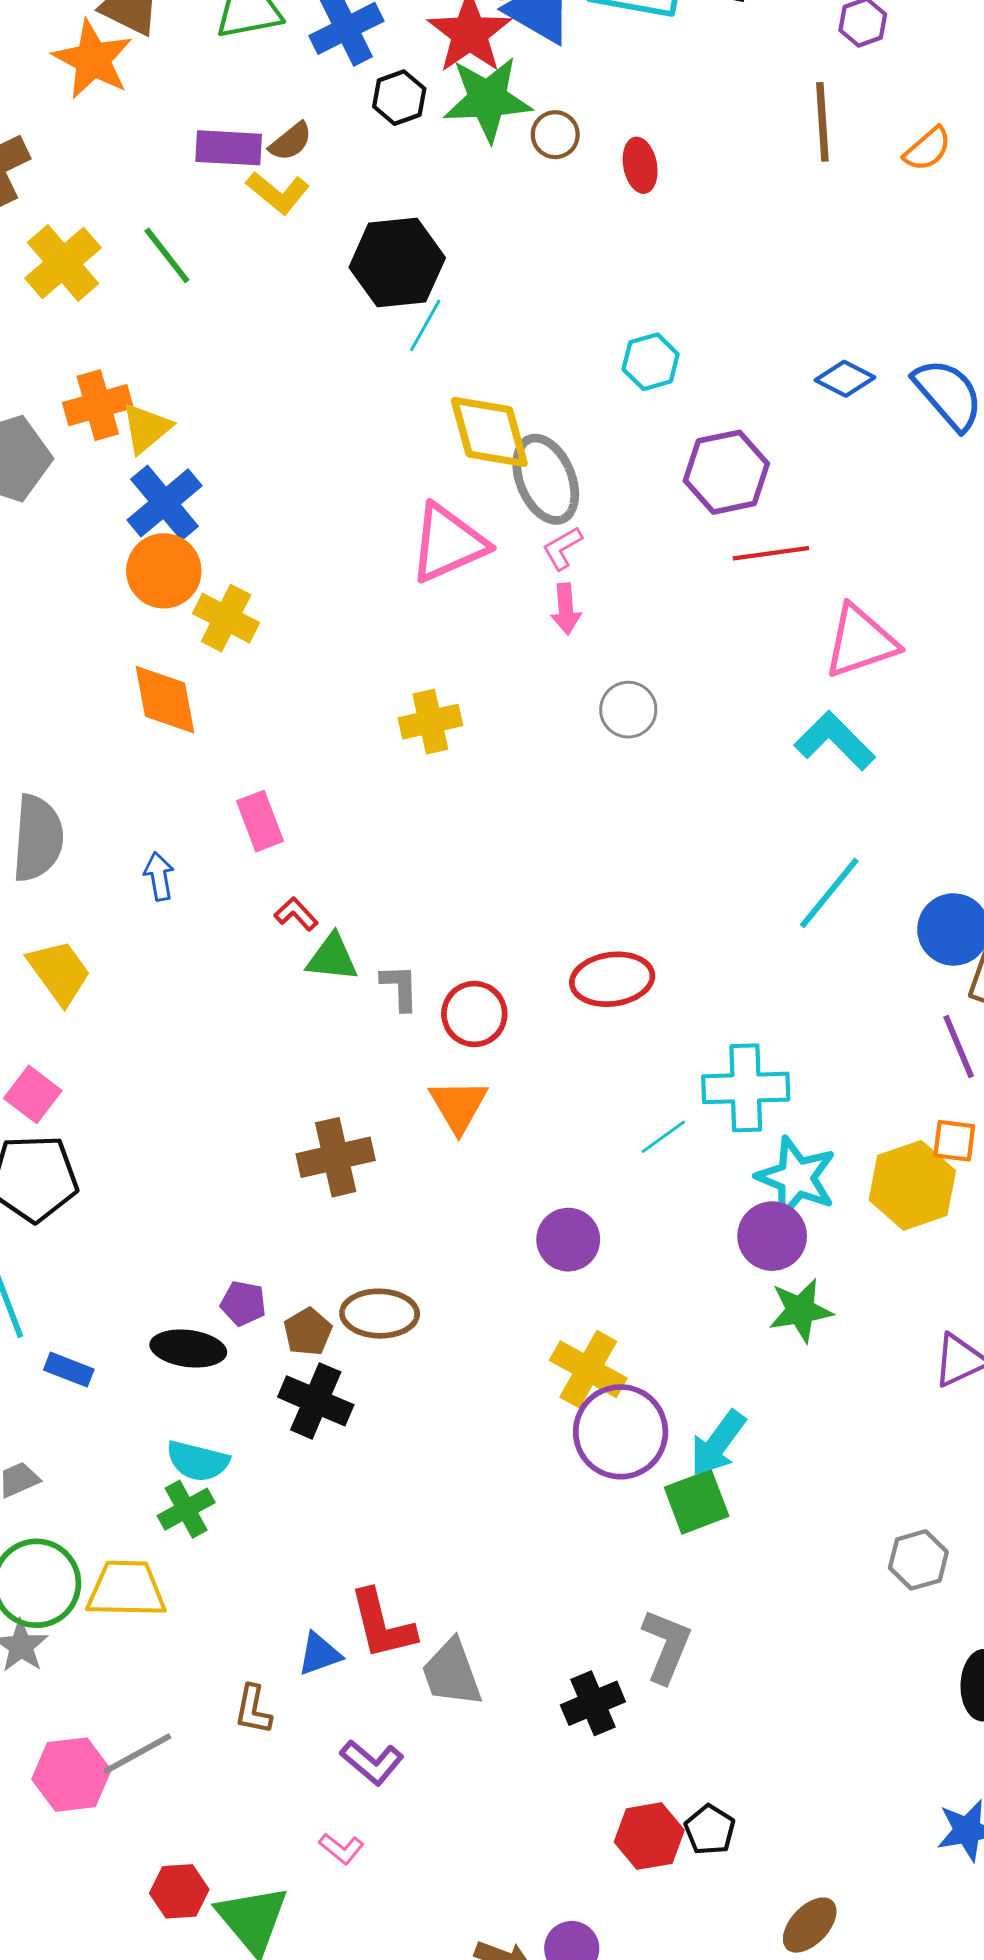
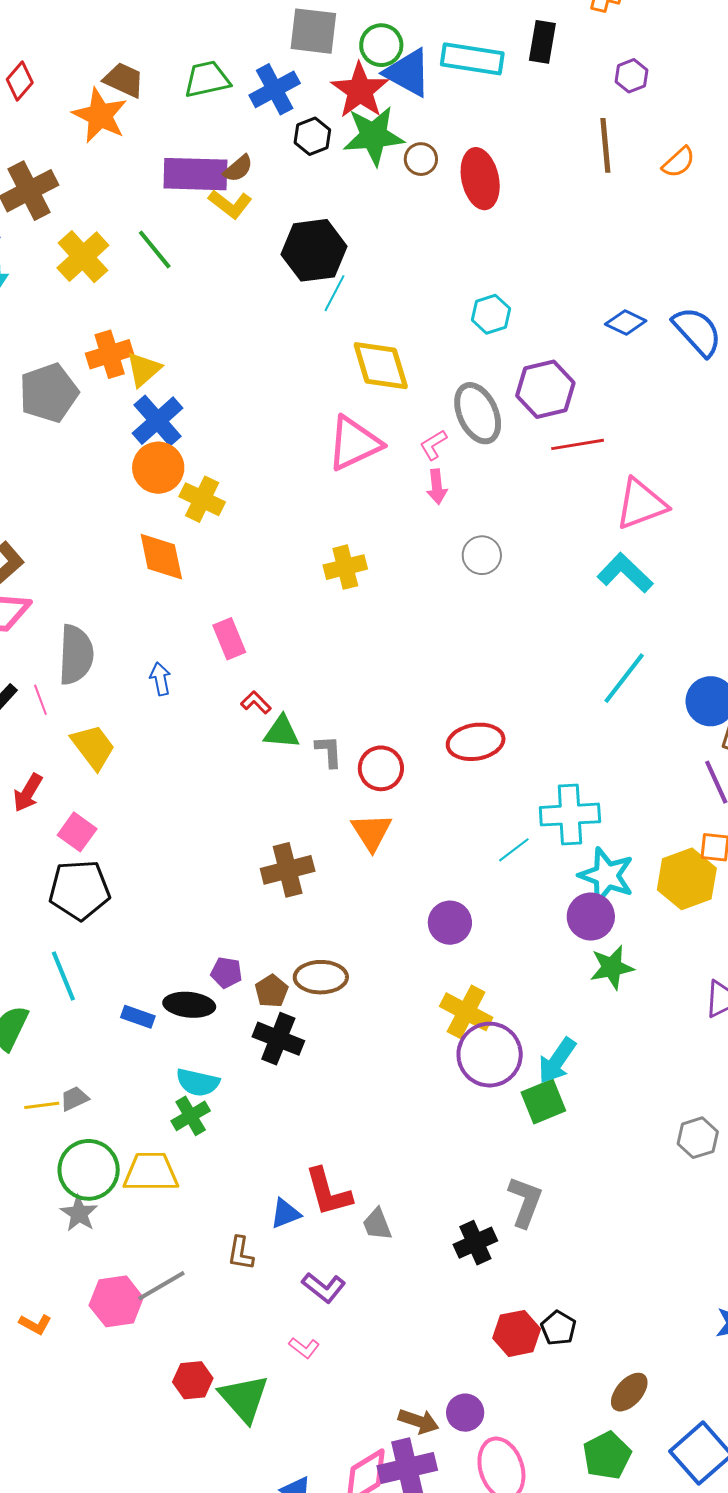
purple rectangle: (229, 148) -> (195, 174), size x1.4
red ellipse: (640, 165) -> (480, 179), size x1.6
gray ellipse: (546, 479) -> (478, 413), moved
blue rectangle: (69, 1370) -> (138, 1017), moved
gray trapezoid: (452, 1673) -> (377, 1224), size x0.7

